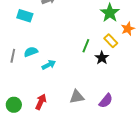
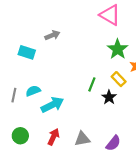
cyan arrow: (49, 65) -> (52, 105), size x1.5
red arrow: (41, 102) -> (53, 137), moved
green circle: (14, 105) -> (20, 136), moved

